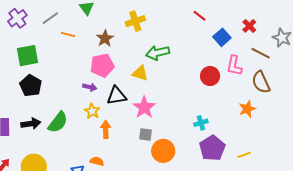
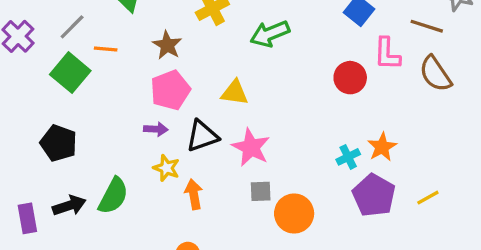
green arrow: (158, 53) -> (270, 34), moved
green square: (27, 56) -> (70, 73), moved, turned -30
orange star: (247, 109) -> (382, 147), moved

